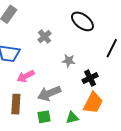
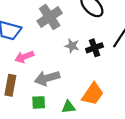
gray cross: (45, 37) -> (50, 17), size x1.6
black cross: (90, 78) -> (94, 48), moved

